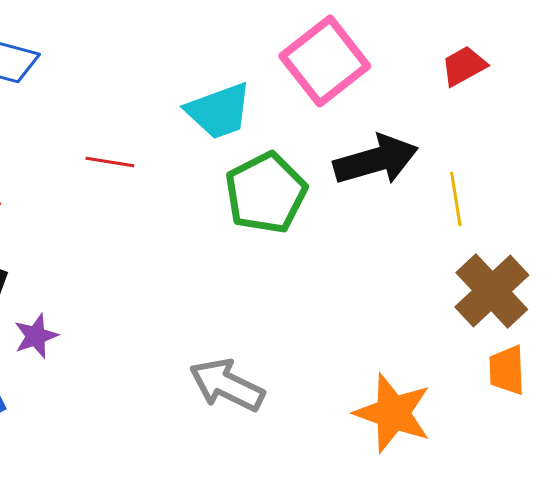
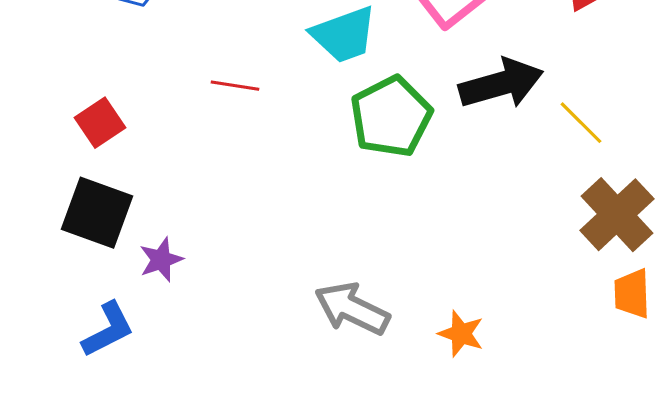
yellow line: (456, 199) -> (581, 123), turned -36
orange star: (393, 413) -> (461, 334), moved, size x0.6

